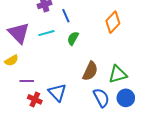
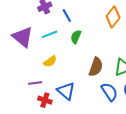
yellow semicircle: (11, 60) -> (50, 61), moved

